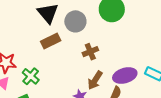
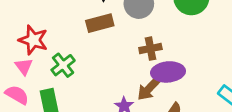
purple ellipse: (125, 76) -> (168, 72), moved

